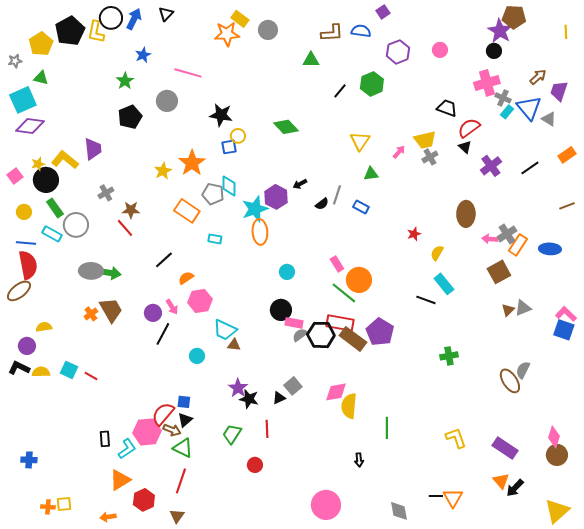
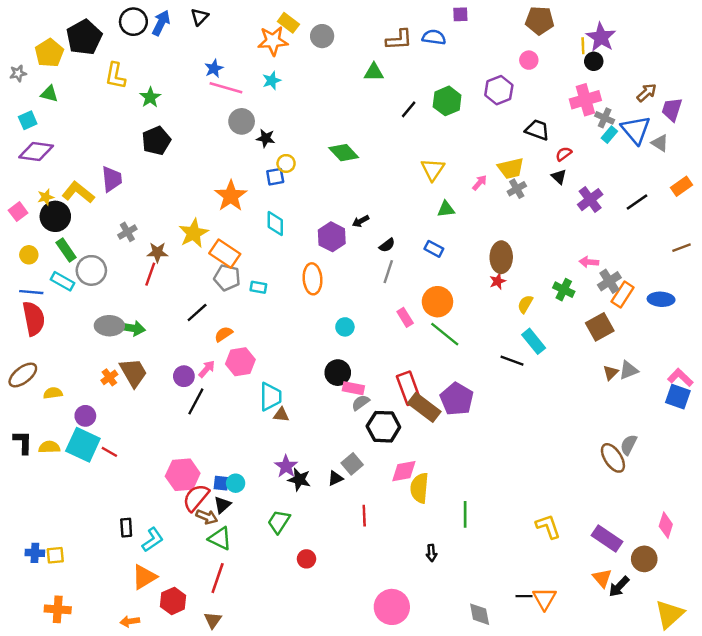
purple square: (383, 12) -> (460, 14), turned 32
brown pentagon: (514, 17) -> (540, 20), moved
yellow L-shape: (96, 32) -> (115, 76), moved
yellow line: (566, 32) -> (583, 46), moved
purple hexagon: (398, 52) -> (499, 90), moved
blue star: (143, 55) -> (214, 69), moved
cyan square: (23, 100) -> (28, 120), size x0.6
gray circle: (167, 101) -> (242, 121), moved
black star: (221, 115) -> (266, 138), size x0.7
red semicircle: (469, 128) -> (564, 154), size x0.6
yellow star: (163, 171) -> (194, 233), moved, size x1.4
gray pentagon: (213, 194) -> (227, 278), moved
gray line: (337, 195) -> (388, 272), moved
cyan star: (255, 209) -> (272, 81), moved, size x0.6
brown ellipse: (466, 214) -> (501, 257), moved
red line: (125, 228) -> (150, 274), turned 60
pink arrow: (490, 239) -> (589, 262), moved
orange circle: (359, 280) -> (437, 302), moved
brown ellipse: (19, 291) -> (23, 375), moved
green line: (344, 293) -> (445, 334), moved
pink arrow: (172, 307) -> (207, 369), turned -105
red rectangle: (340, 323) -> (409, 388), turned 60
cyan trapezoid: (225, 330) -> (270, 397), turned -115
black hexagon: (321, 335) -> (383, 427), moved
purple circle: (27, 346) -> (85, 416), moved
cyan circle: (197, 356) -> (236, 483), moved
green cross: (449, 356) -> (564, 290), moved, turned 36
black L-shape: (19, 368) -> (23, 442), turned 65
cyan square: (69, 370) -> (83, 445), size x1.6
red line: (267, 429) -> (364, 516), moved
pink hexagon: (147, 432) -> (183, 475), moved
brown circle: (557, 455) -> (644, 559), moved
yellow square: (64, 504) -> (55, 555), moved
orange cross: (48, 507) -> (58, 609), size x1.5

